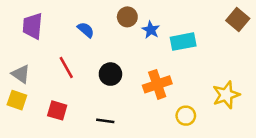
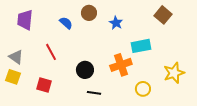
brown circle: (127, 17) -> (89, 13), moved
brown square: (238, 19) -> (163, 15), moved
cyan rectangle: (183, 42) -> (141, 46), moved
black circle: (110, 74) -> (85, 70), moved
black line: (105, 121) -> (94, 93), moved

